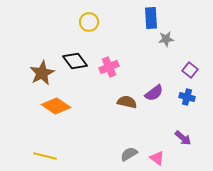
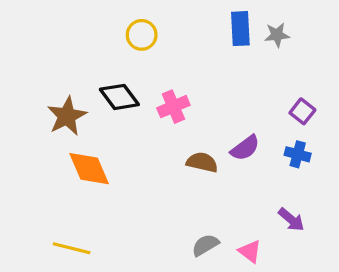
gray star: (166, 39) -> (277, 35), moved
orange diamond: (56, 106) -> (89, 169), turned 32

